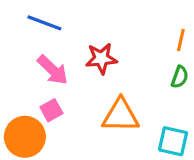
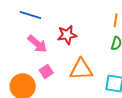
pink square: (51, 110) -> (46, 72), moved

